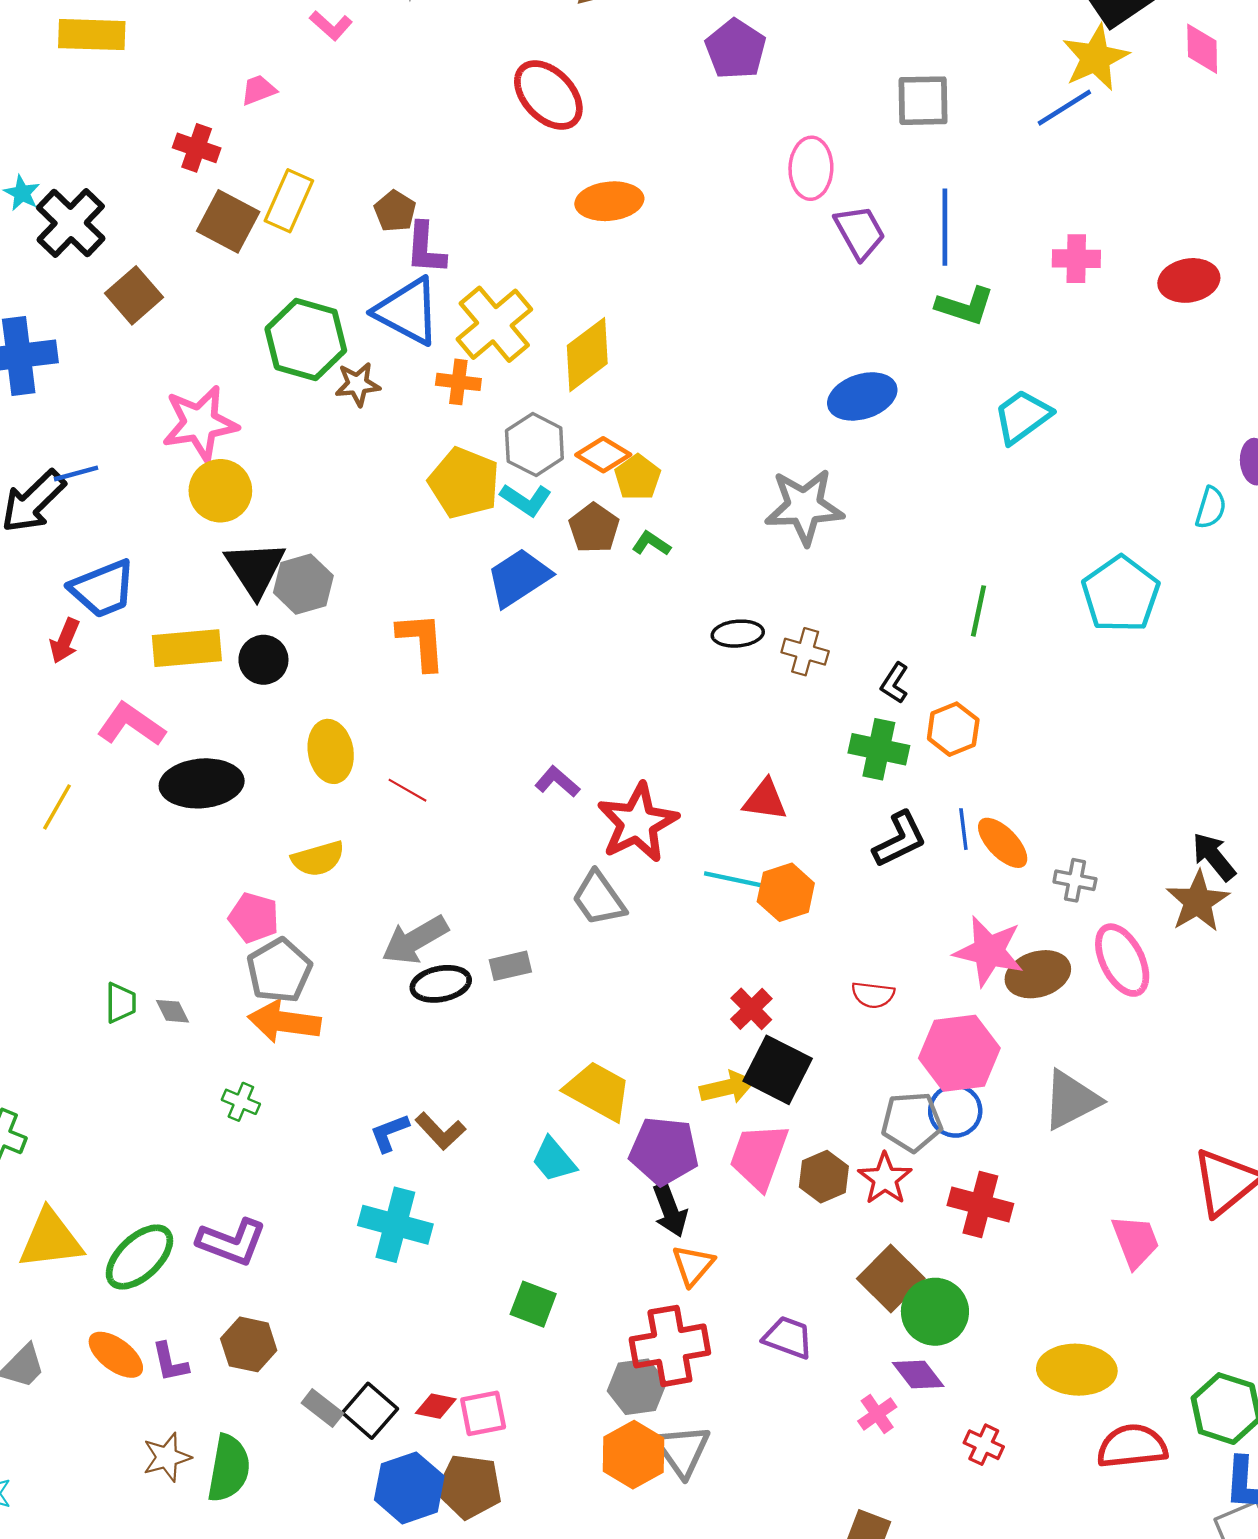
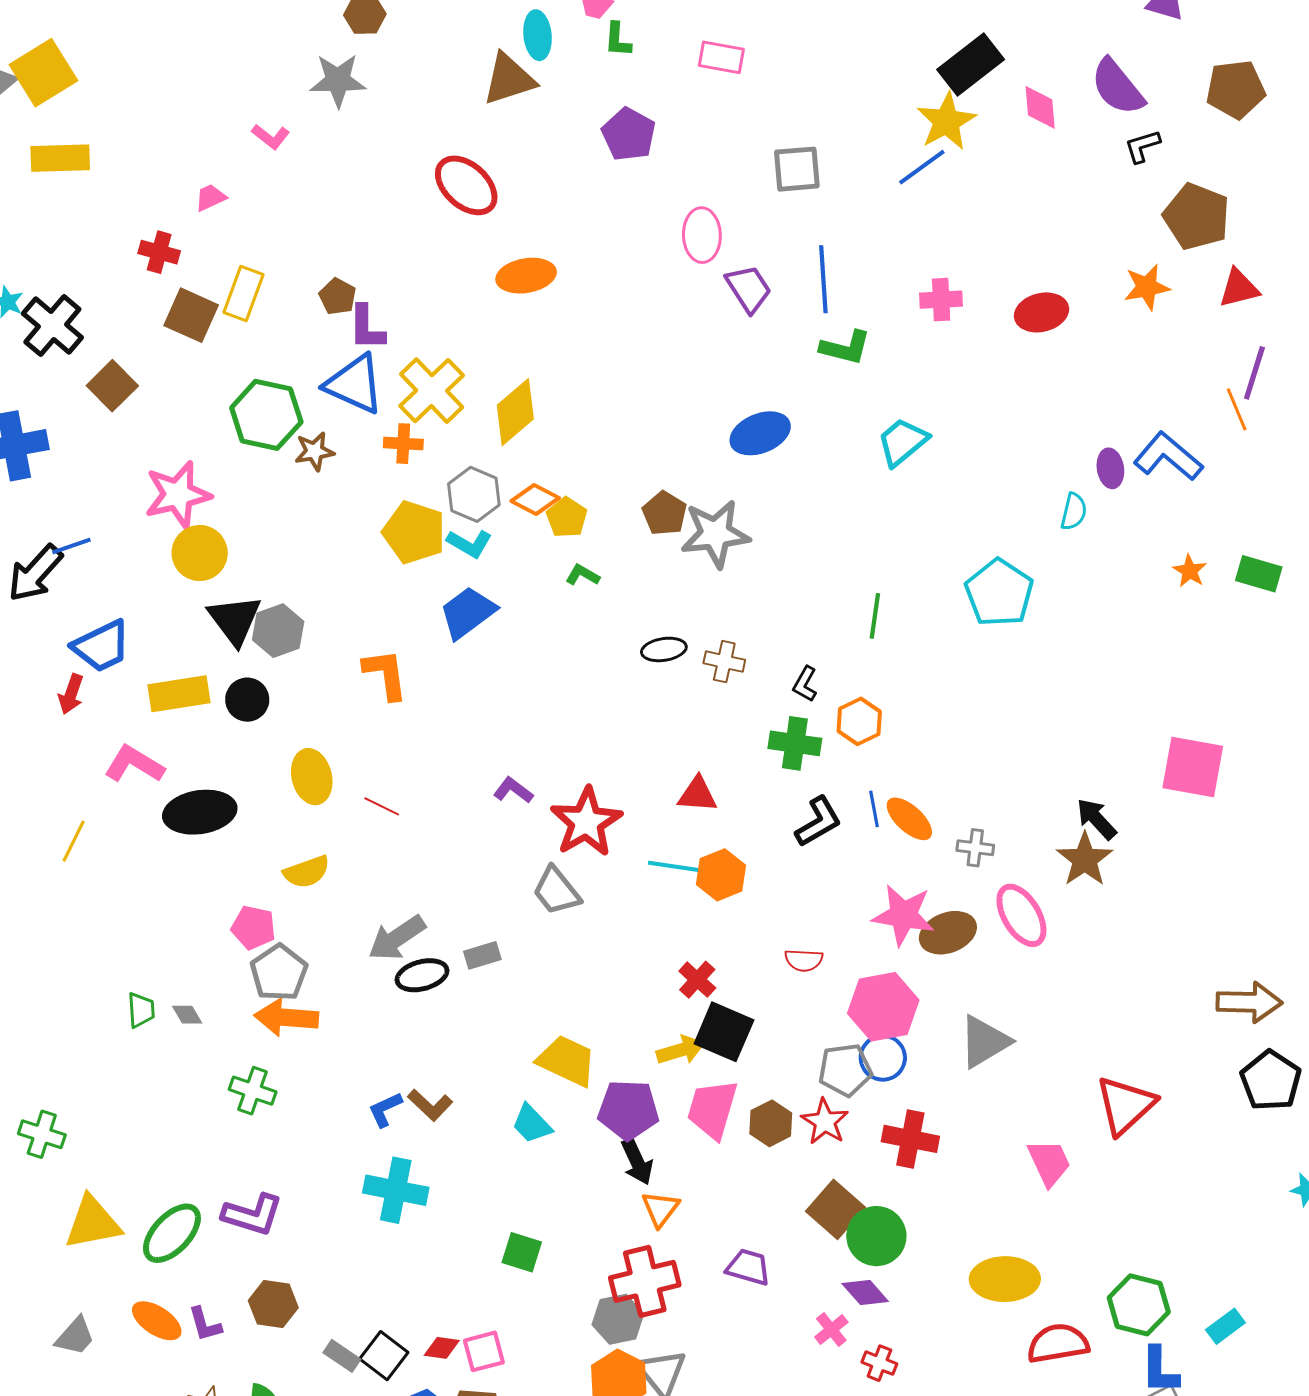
brown pentagon: (594, 528) -> (665, 513), moved
green cross: (241, 1102) -> (253, 1091), size x1.4
red cross: (984, 1445) -> (879, 1363), moved

